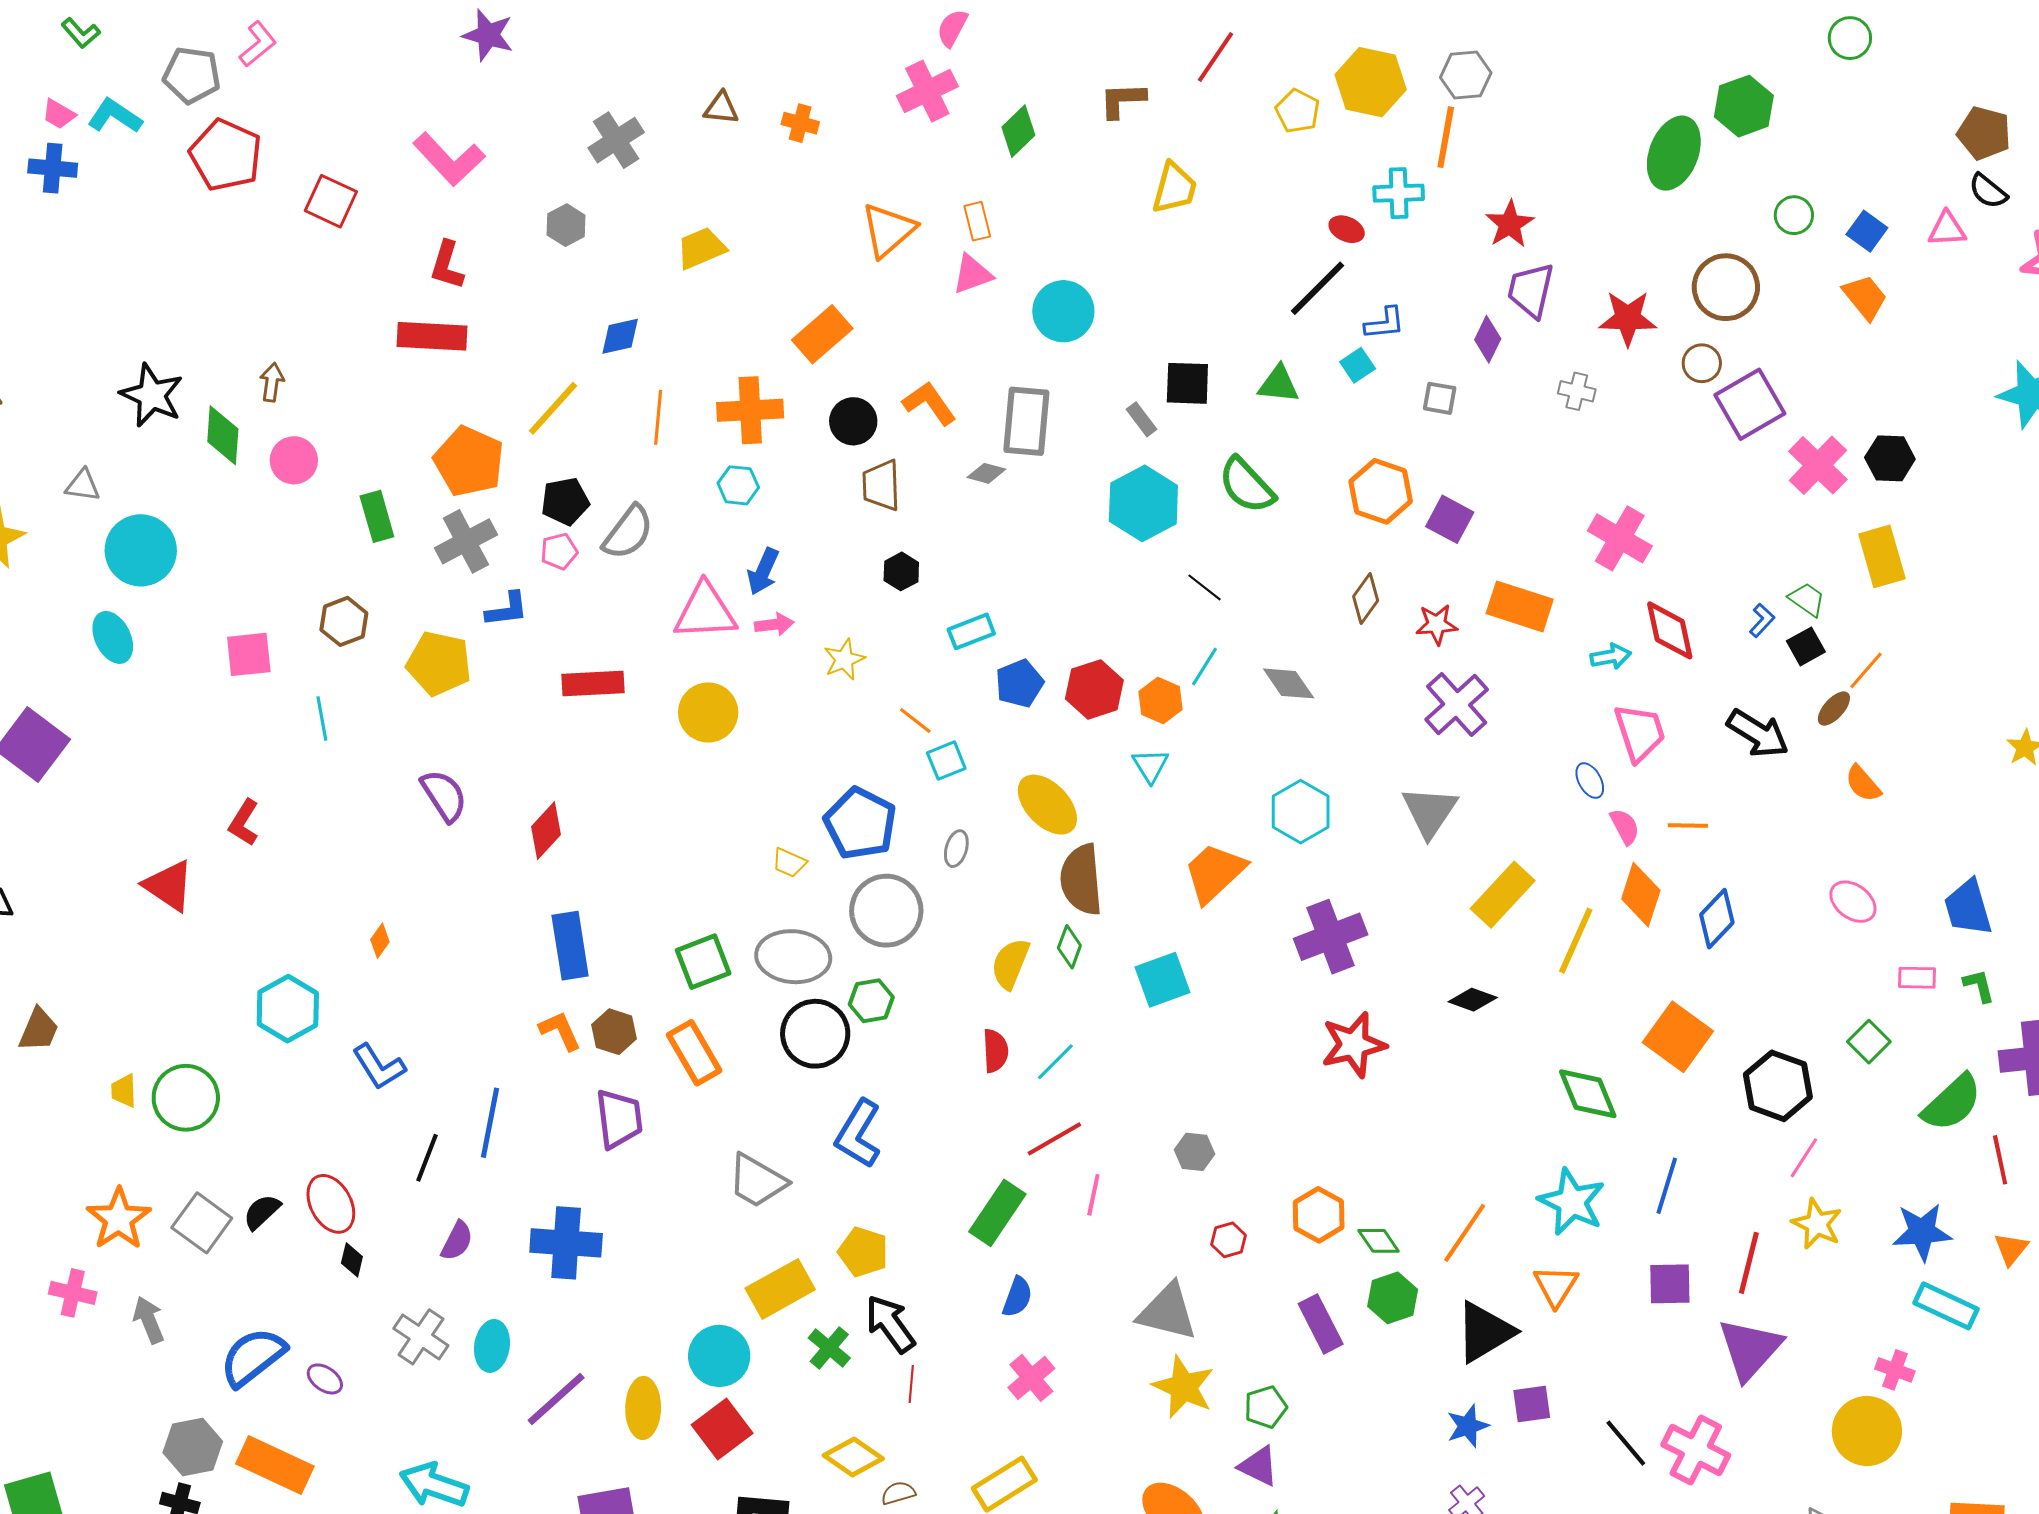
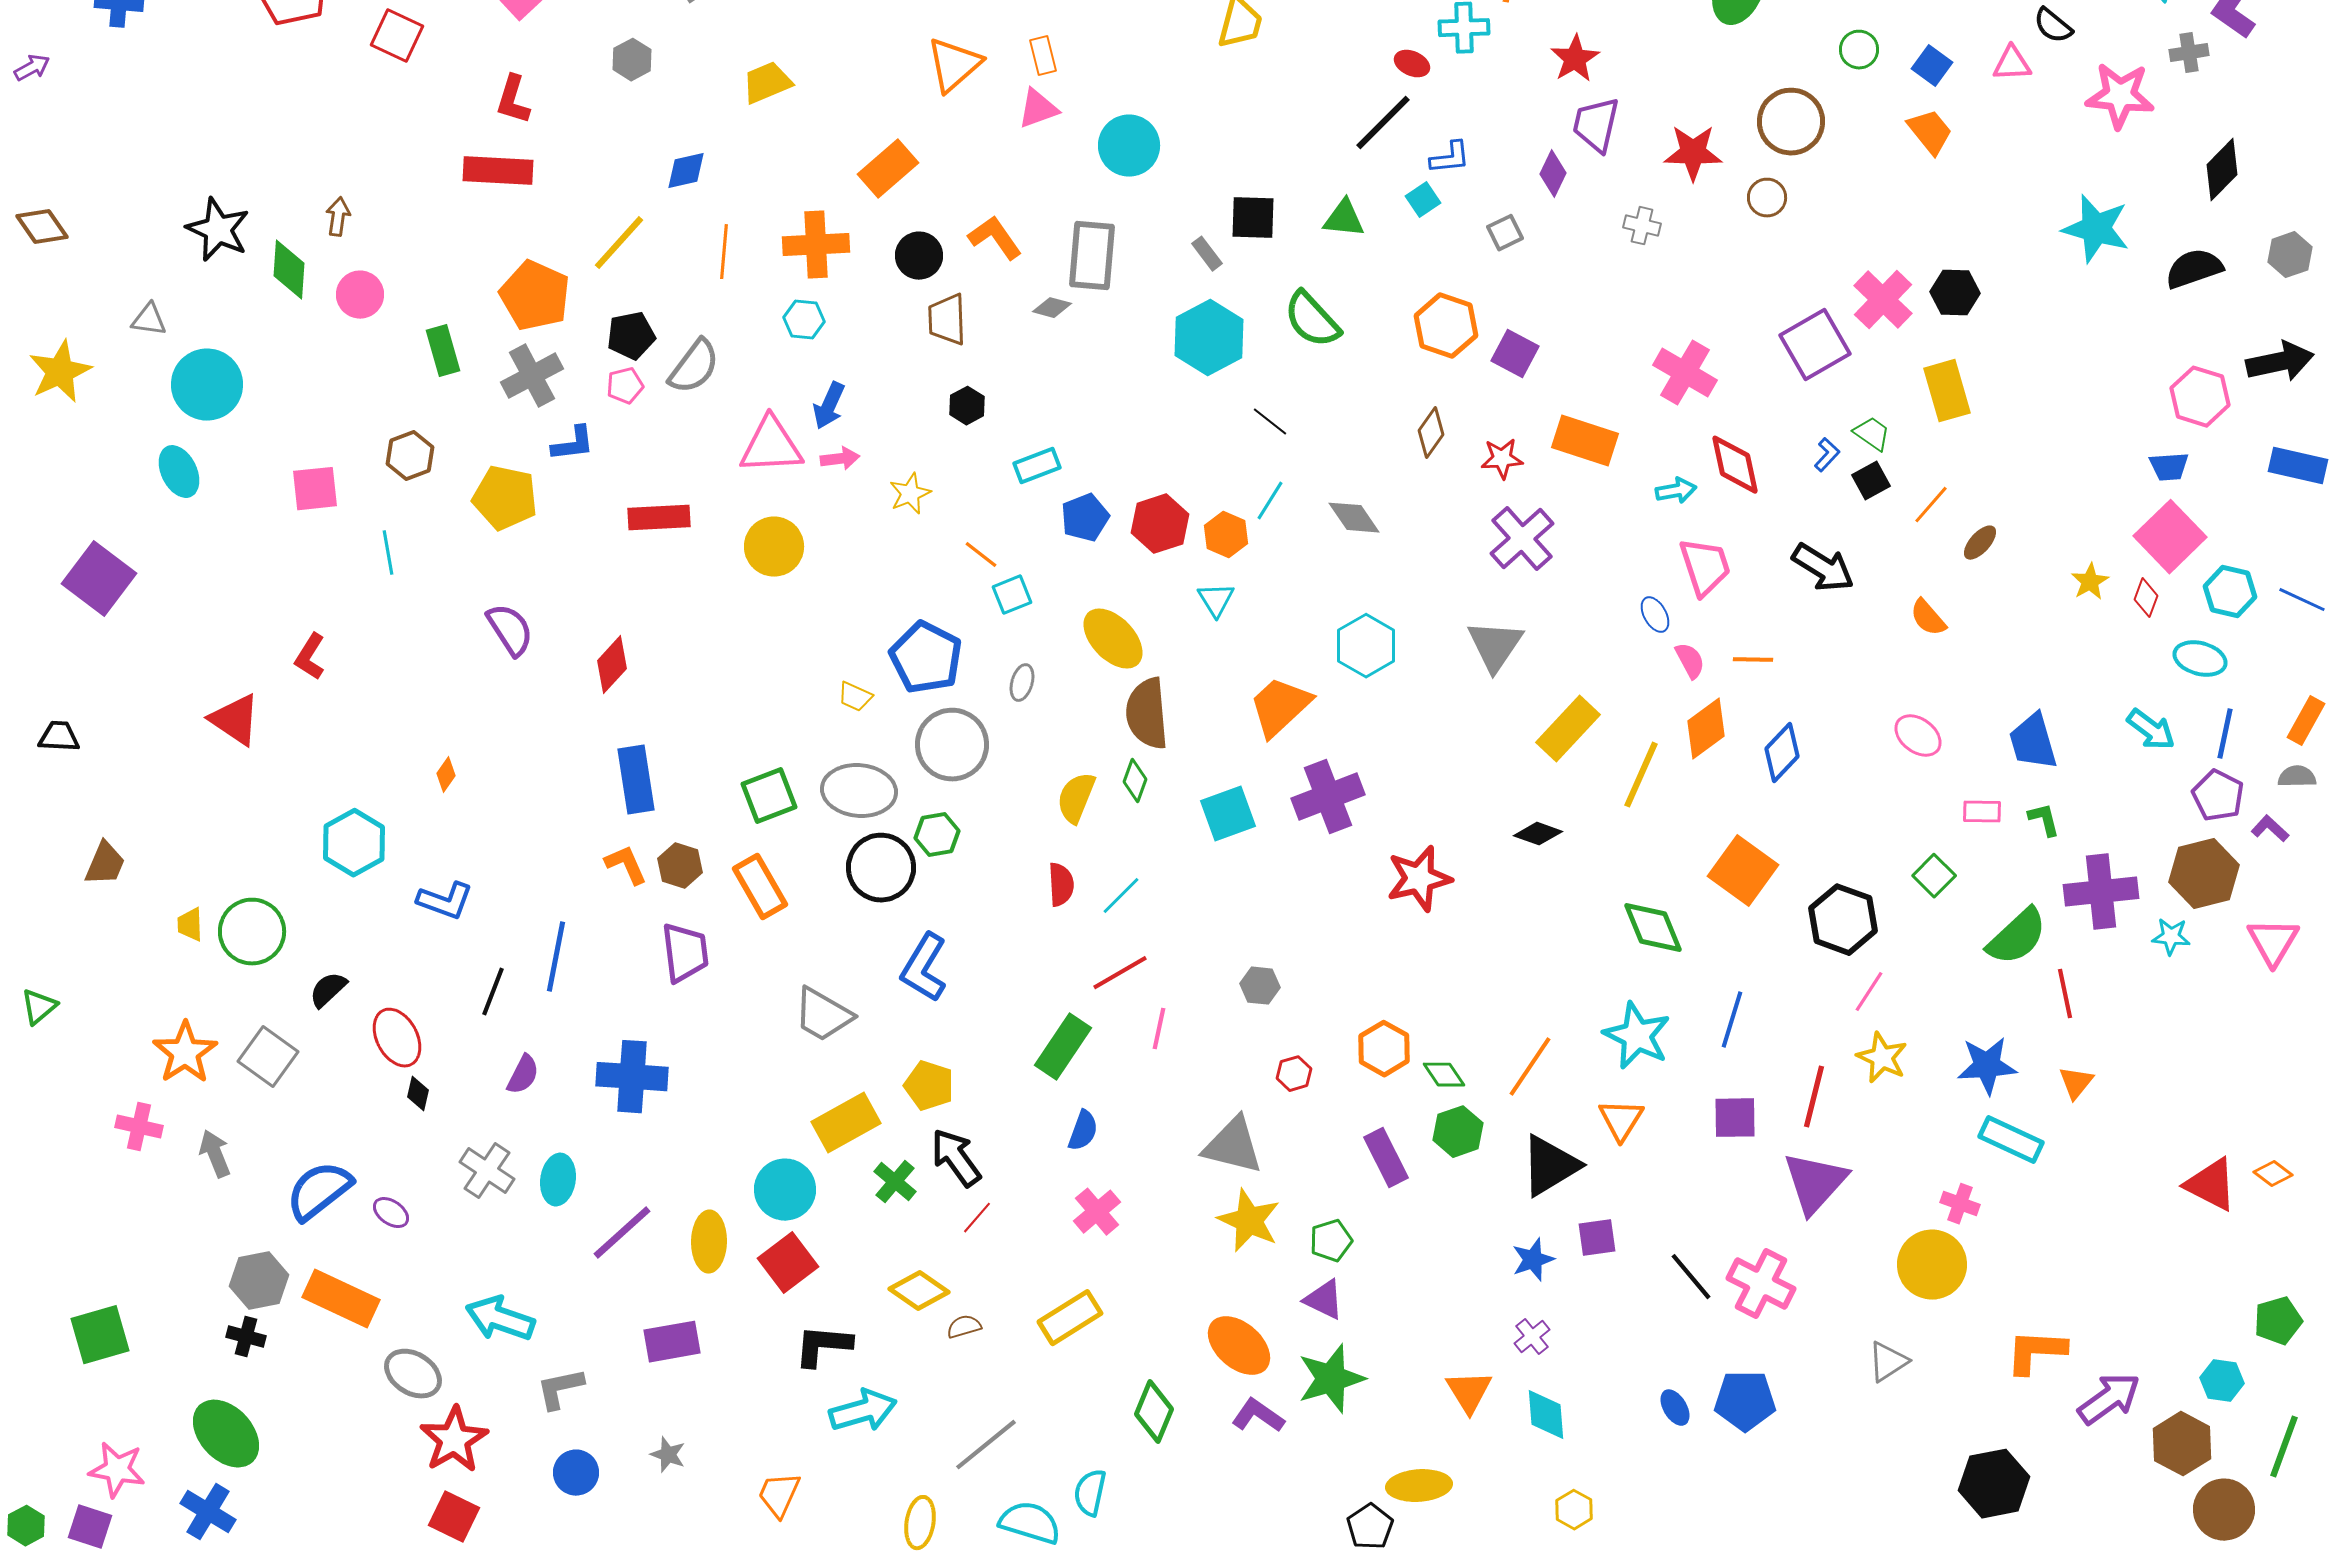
gray square: (1440, 398) -> (1505, 233), turned -36
purple square: (1750, 404) -> (1815, 345), moved
brown ellipse: (1834, 708) -> (1980, 543), moved
orange diamond: (1641, 895) -> (1706, 729), turned 36
purple cross: (1331, 937) -> (1328, 797), moved
blue L-shape: (379, 1067) -> (445, 901), turned -38
black semicircle: (262, 1212) -> (328, 990), moved
red line: (911, 1384) -> (977, 1218), turned 36

